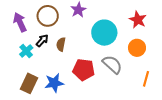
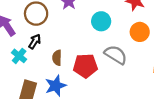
cyan circle: (104, 33) -> (101, 21), size x0.7
brown semicircle: (61, 44) -> (57, 58), moved

